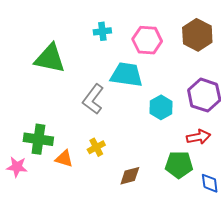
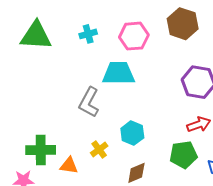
green triangle: (50, 58) -> (36, 36), moved
cyan hexagon: (161, 107) -> (132, 133), moved

